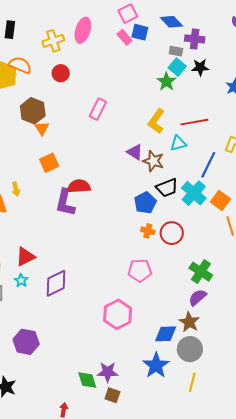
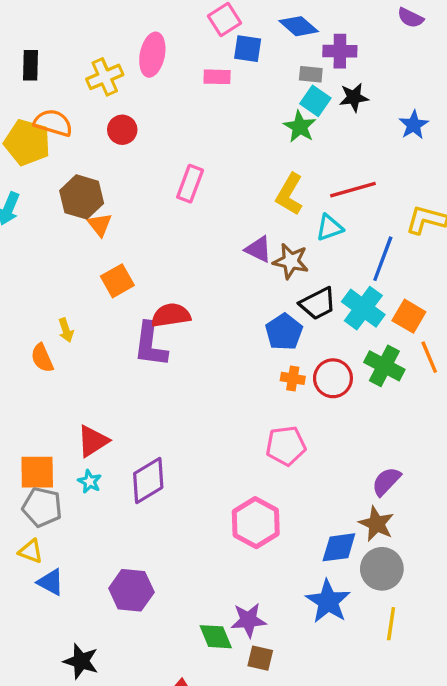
pink rectangle: (125, 37) -> (217, 77), moved, turned -42
green cross: (201, 272) -> (384, 366), moved
purple hexagon: (26, 342) -> (131, 590), moved

